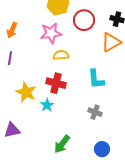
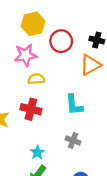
cyan star: (47, 105) -> (37, 152), moved

